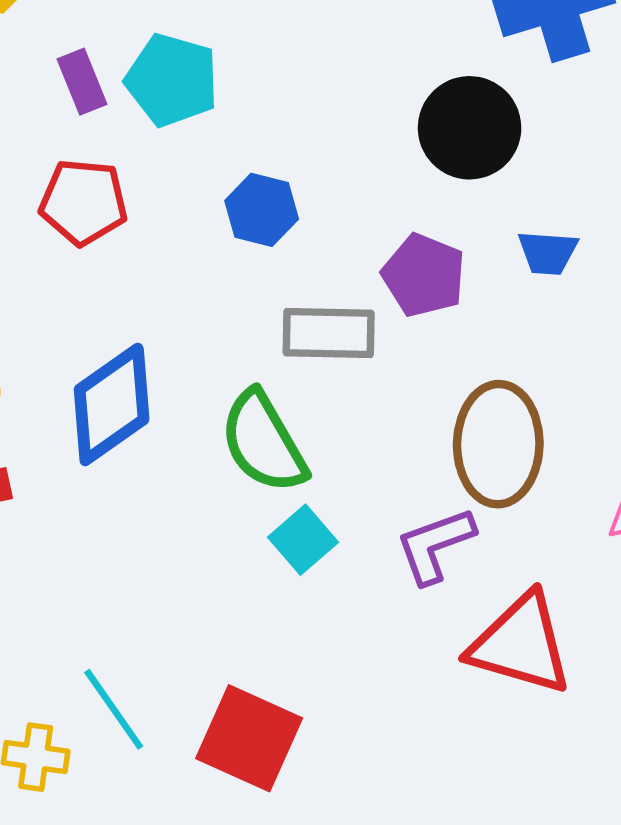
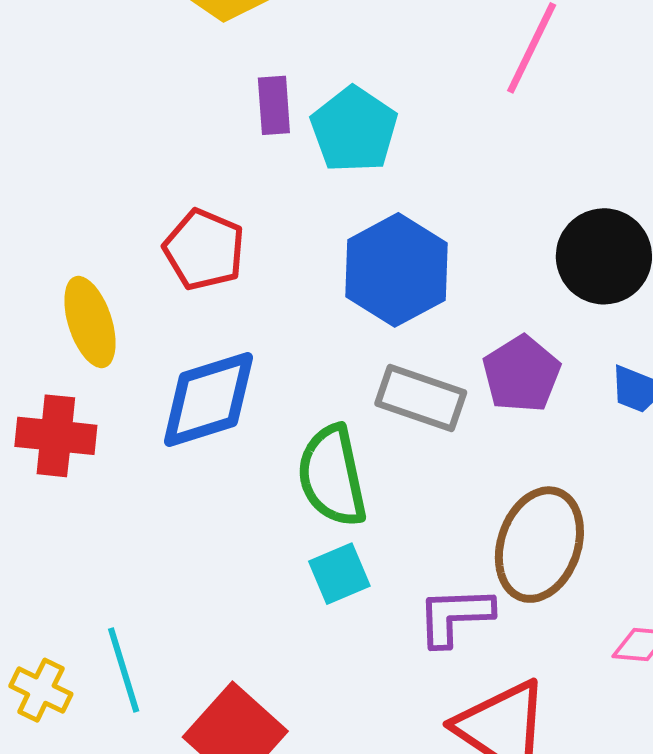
red pentagon: (83, 202) -> (204, 250), moved
blue hexagon: (262, 210) -> (396, 270), size x1.6

